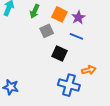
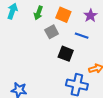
purple star: (78, 17) -> (90, 16), moved

